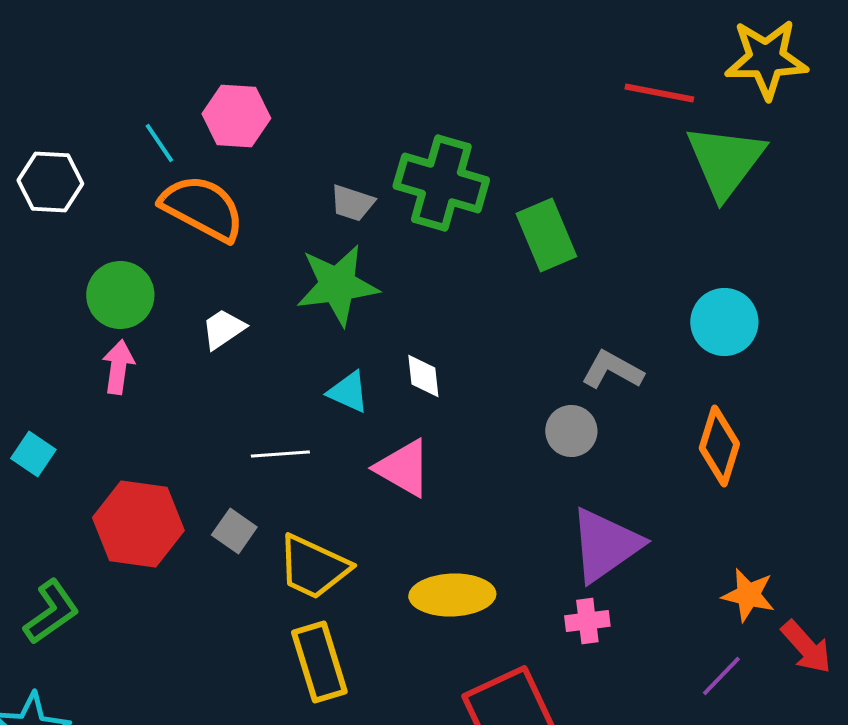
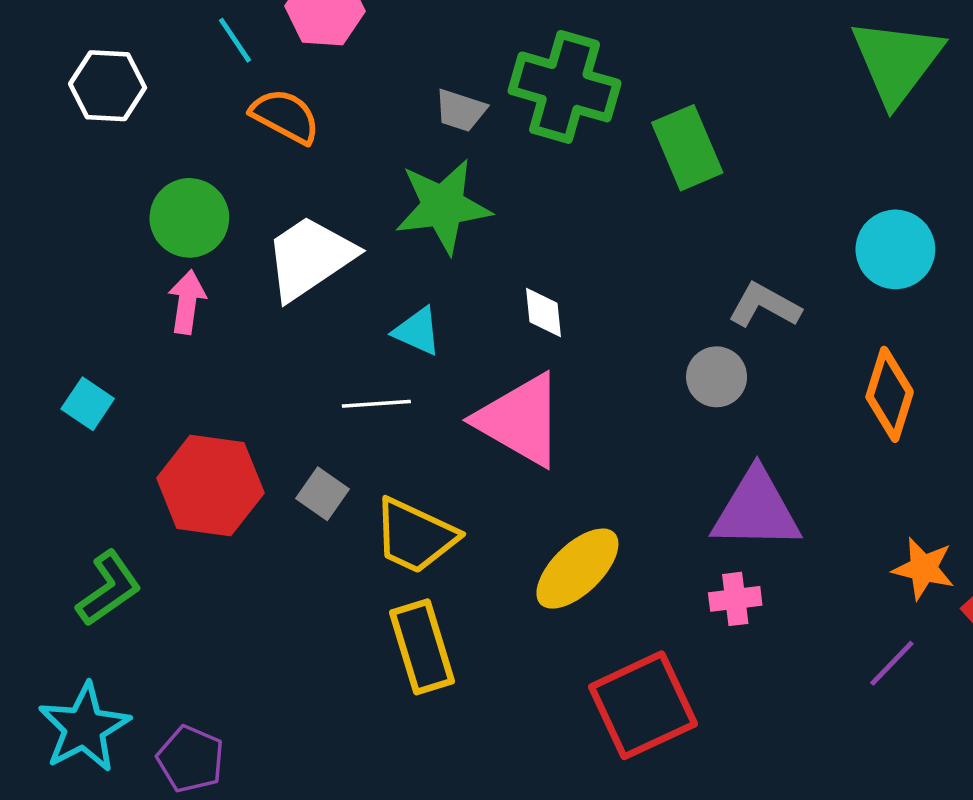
orange semicircle: (202, 208) -> (285, 116), size x0.7
white trapezoid: (223, 329) -> (310, 258), size x1.8
cyan triangle: (348, 392) -> (417, 331), moved
pink triangle: (403, 468) -> (520, 420), size x1.4
purple triangle: (605, 545) -> (756, 510), turned 36
yellow ellipse: (452, 595) -> (577, 569), turned -42

